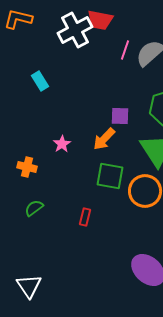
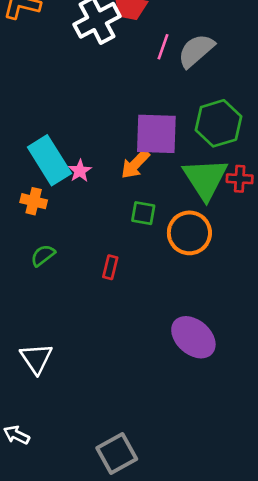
cyan rectangle: (40, 81) -> (49, 160), moved, size x1.8
purple square: (120, 116) -> (156, 134), size x1.8
green square: (110, 176) -> (143, 213), size x0.7

